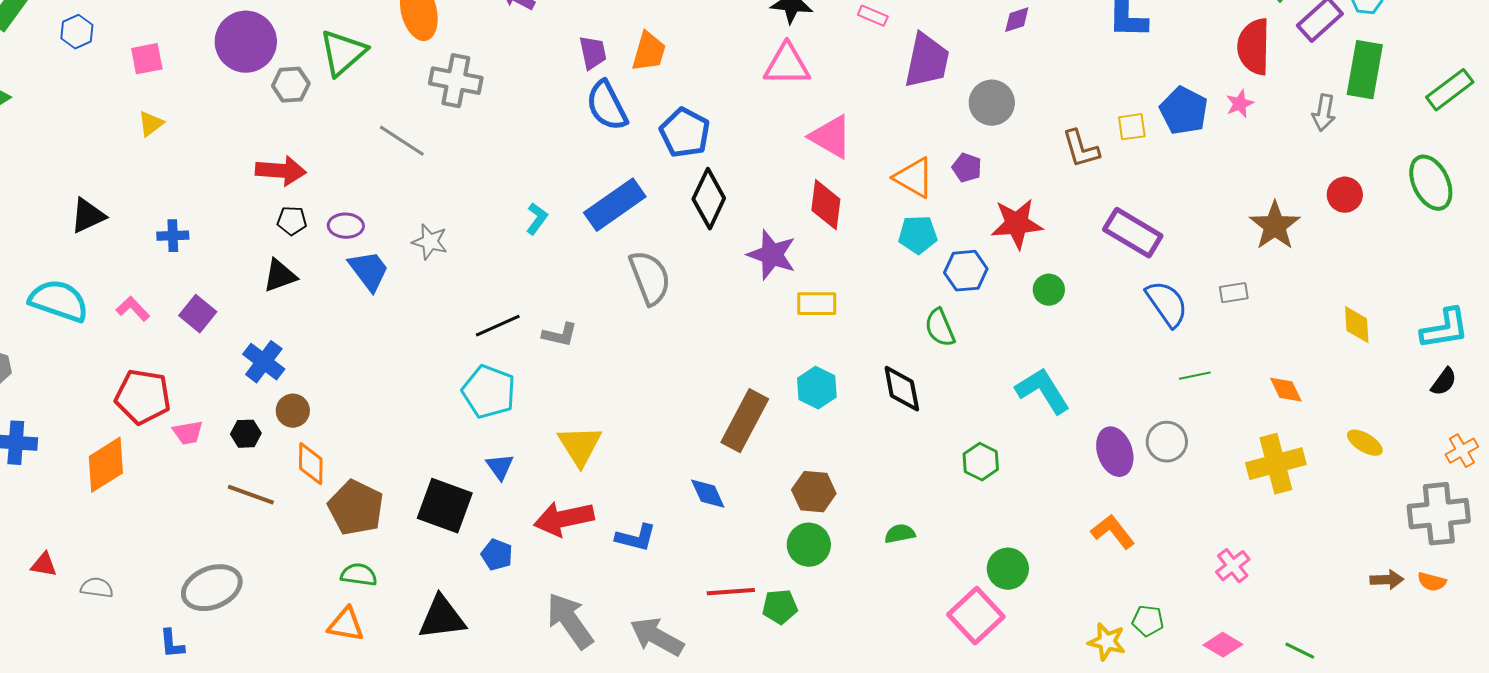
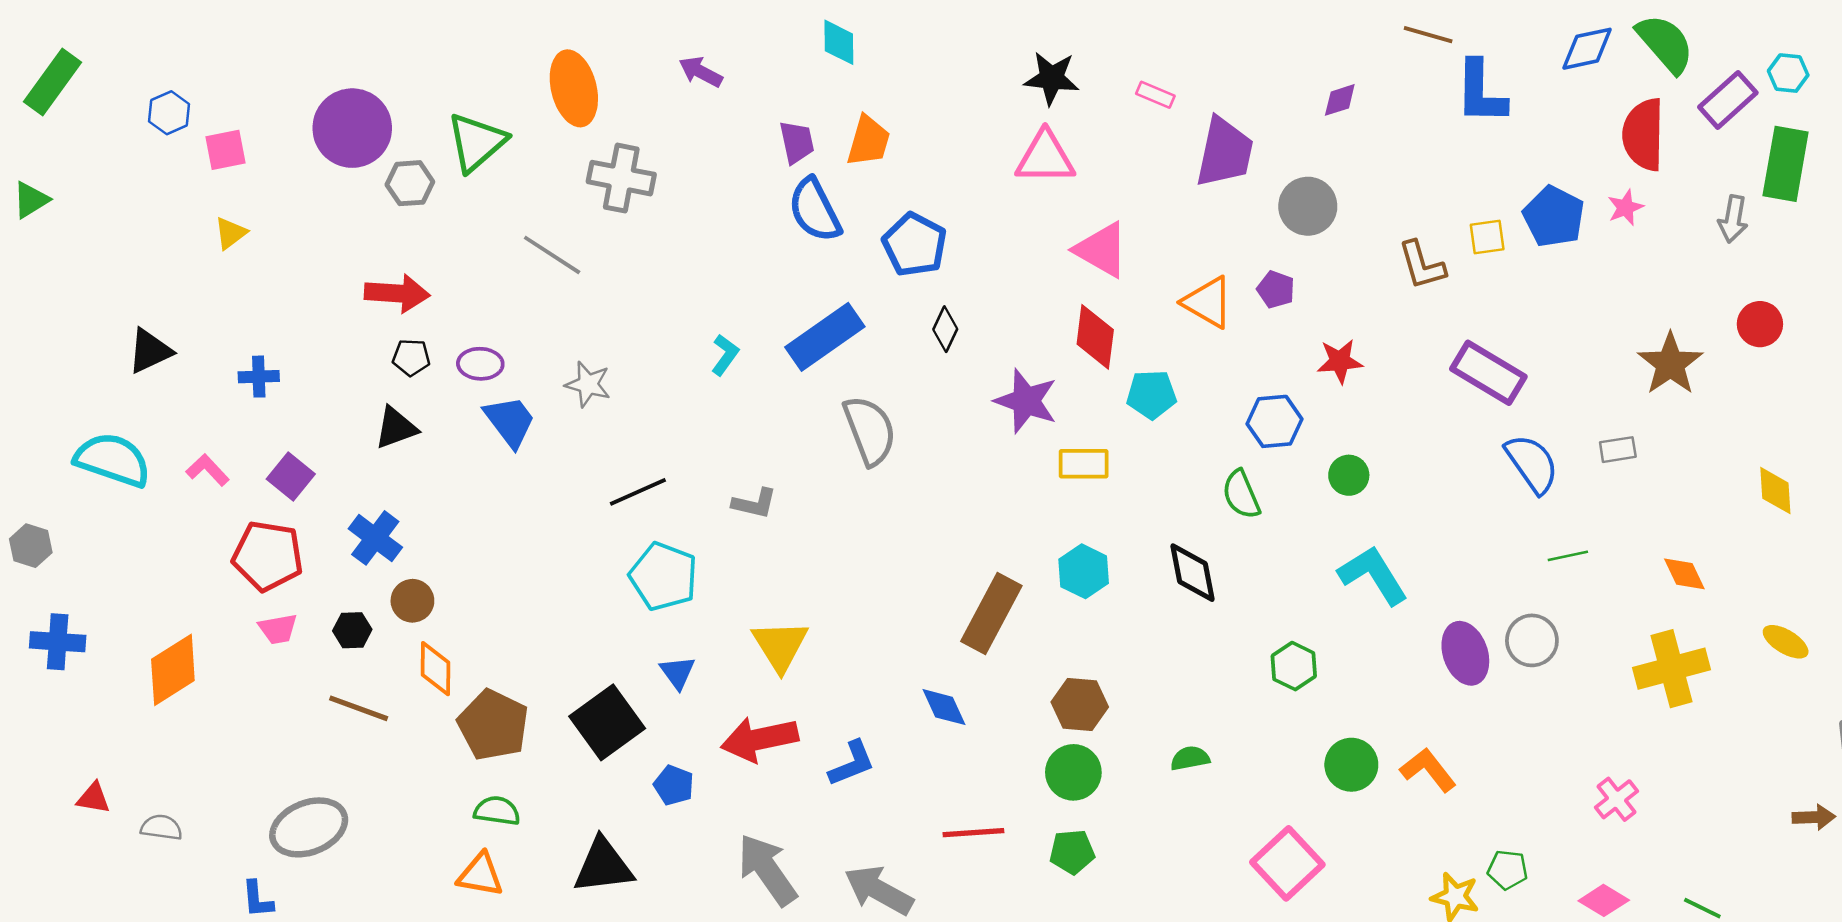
blue hexagon: (77, 32) -> (169, 113), moved
black diamond: (709, 199) -> (945, 329), size x0.6
red star: (1017, 224) -> (1340, 361), size x0.7
cyan pentagon: (918, 235) -> (1152, 395), moved
green circle: (1049, 290) -> (1349, 475), moved
black line: (498, 326) -> (638, 492), moved
red pentagon: (143, 397) -> (268, 556), moved
black square: (445, 506) -> (607, 722), turned 34
orange L-shape: (1113, 532) -> (1428, 770), moved
blue L-shape: (636, 538) -> (852, 763), turned -36
green circle: (1008, 569) -> (1351, 765), moved
green pentagon: (780, 607) -> (1072, 852), moved

